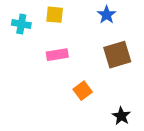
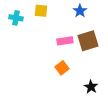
pink rectangle: (57, 55) -> (65, 41), moved

